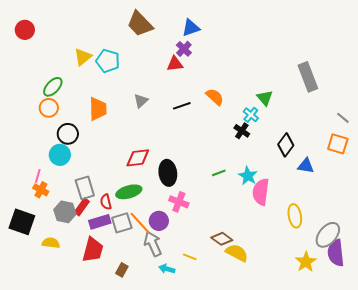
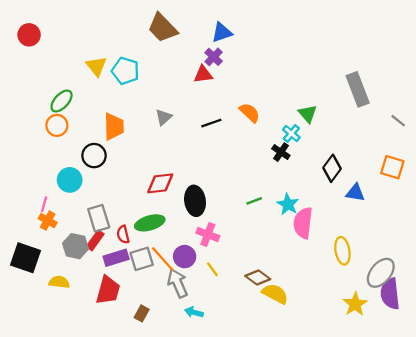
yellow triangle: (83, 57) -> (96, 66), turned -30
gray line: (343, 118) -> (398, 121), moved
black circle: (68, 134) -> (94, 156), moved
yellow line: (190, 257) -> (212, 269), moved, turned 32

